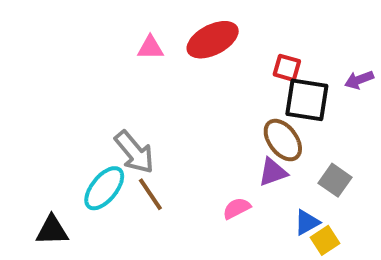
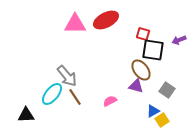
pink triangle: (150, 48) -> (75, 24), size x1.6
purple triangle: (273, 172) -> (136, 86), turned 35
pink semicircle: (237, 208) -> (110, 101), moved

